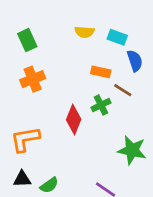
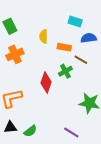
yellow semicircle: (84, 32) -> (44, 36), moved, turned 88
blue semicircle: (135, 61) -> (89, 38), turned -77

